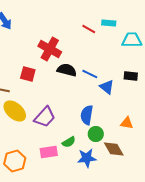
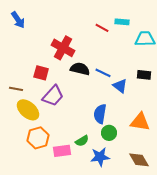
purple trapezoid: (45, 117) -> (53, 96), moved
orange triangle: (127, 123) -> (140, 122), size x1.5
brown diamond: (114, 149) -> (139, 160), moved
orange hexagon: (15, 161) -> (38, 138), moved

